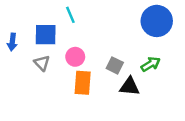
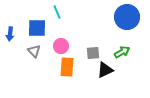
gray square: (115, 65) -> (93, 53), turned -32
black triangle: (130, 86) -> (105, 70), turned -30

